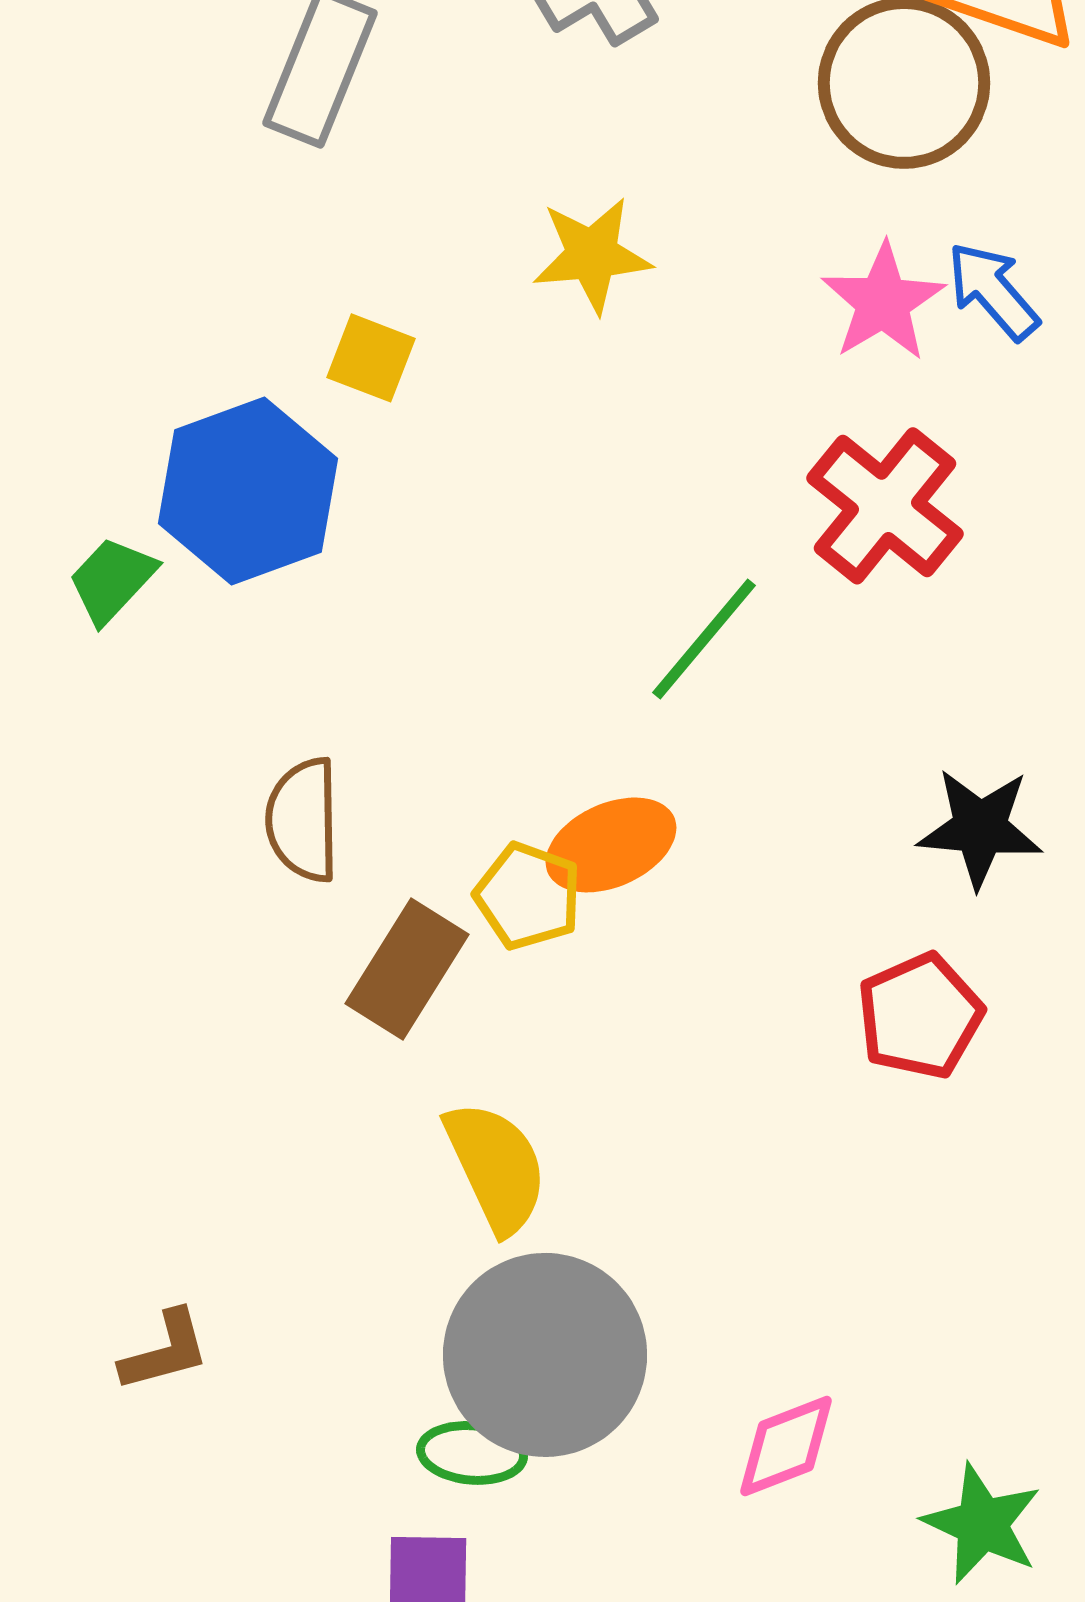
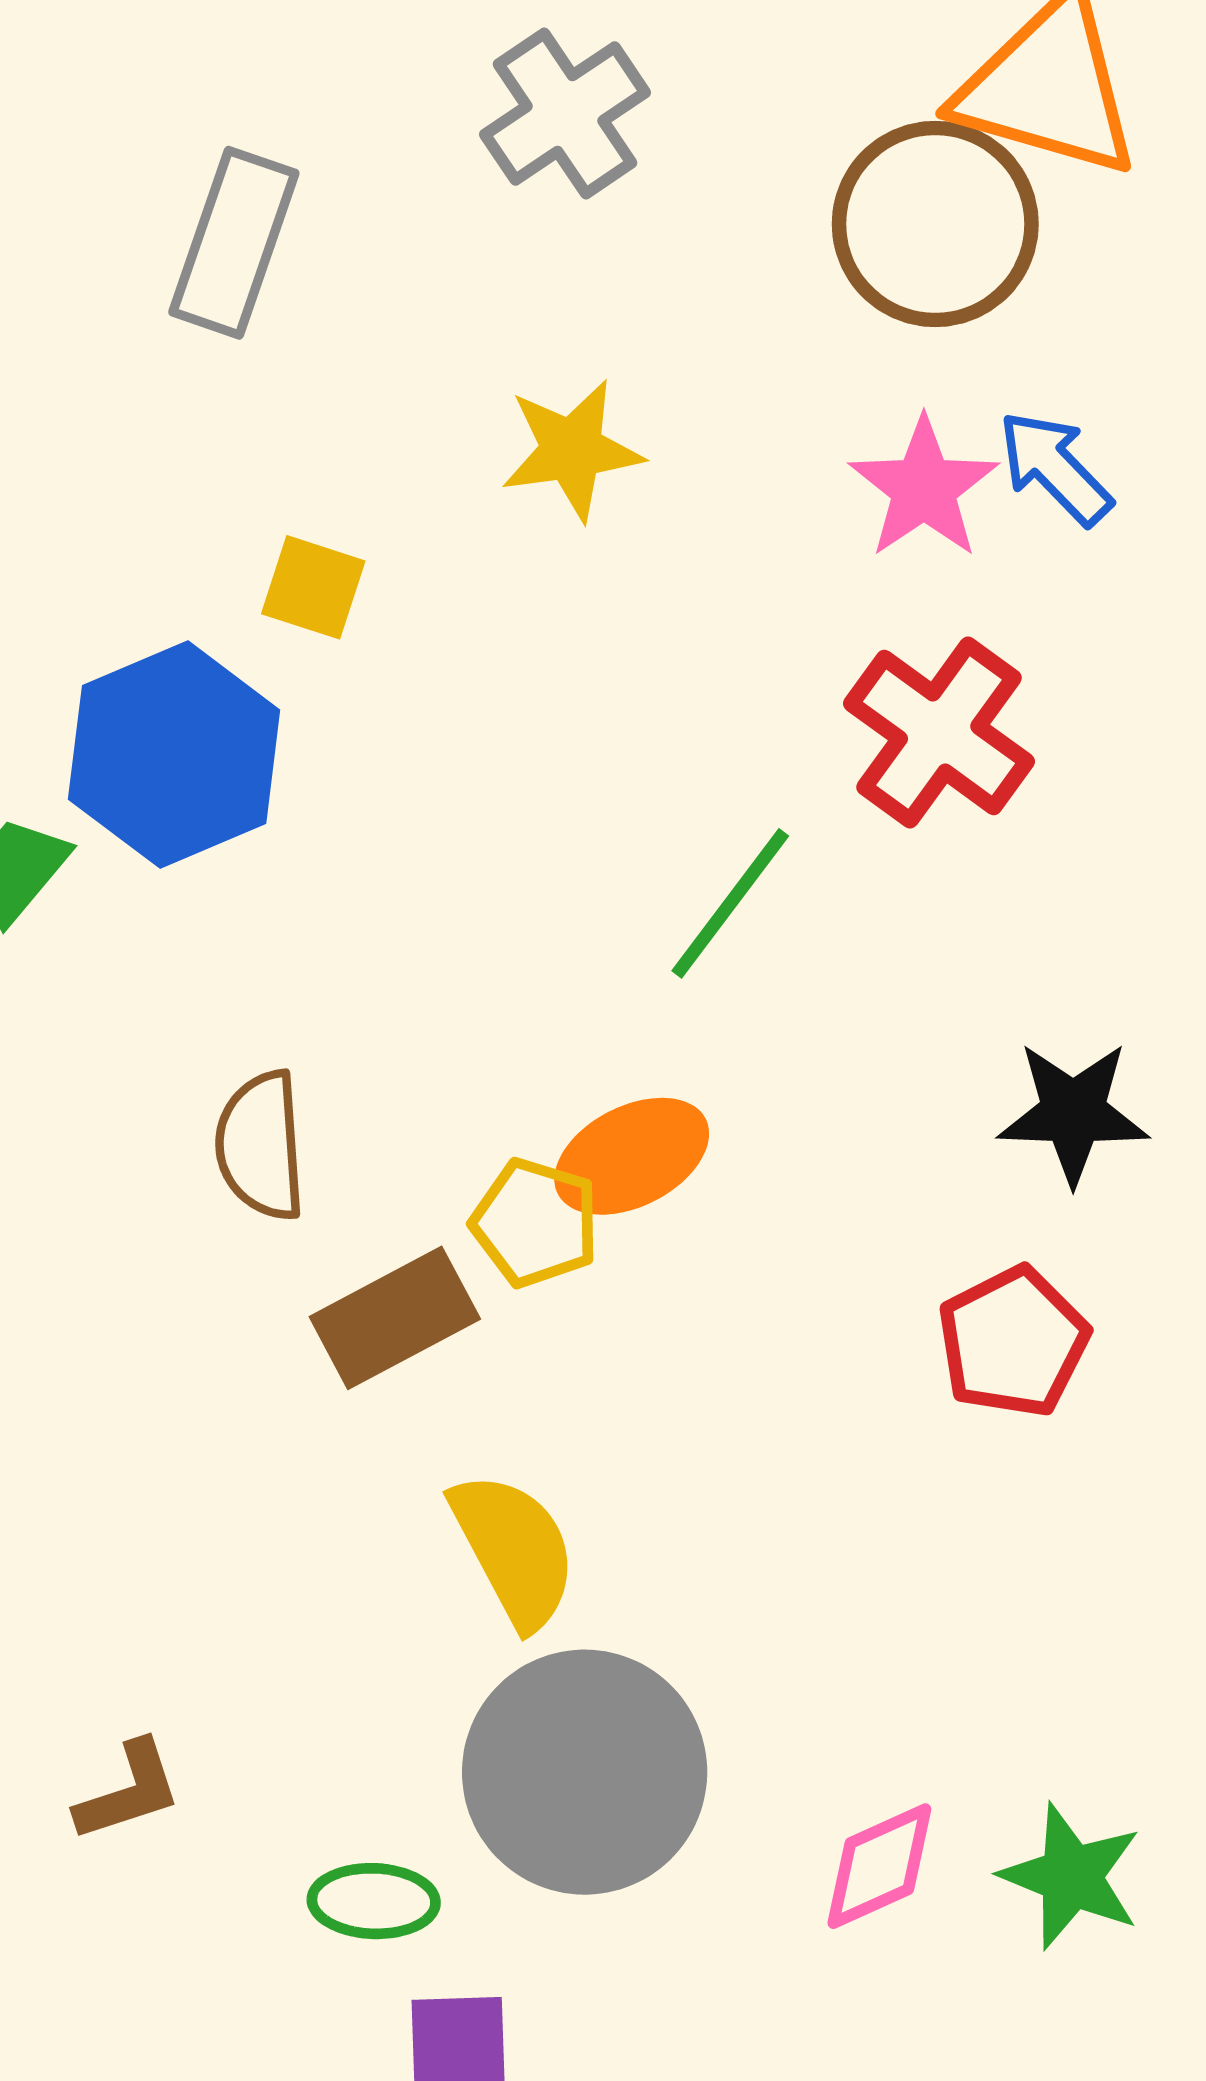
brown rectangle: (407, 969) -> (395, 1318), turned 33
green ellipse: (472, 1453) -> (374, 1901), moved
green star: (982, 1524) -> (1071, 1877), moved

